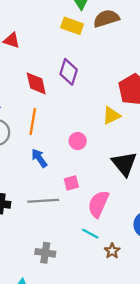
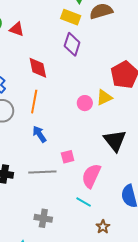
purple diamond: (69, 72) -> (72, 44), moved
pink circle: (78, 141) -> (85, 103), moved
brown star: (112, 251) -> (103, 227), moved

